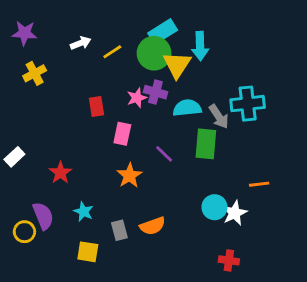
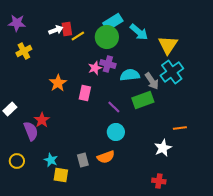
cyan arrow: (200, 46) -> (139, 32), turned -48
yellow triangle: (177, 65) -> (168, 45), moved
cyan cross: (248, 104) -> (172, 72), turned -30
red rectangle: (96, 106) -> (67, 29), moved
green rectangle: (206, 144) -> (143, 100), turned 65
orange star: (130, 176) -> (58, 83), moved
cyan circle: (214, 207) -> (116, 132), moved
cyan star: (83, 212) -> (51, 160), moved
purple semicircle: (43, 216) -> (31, 131), moved

